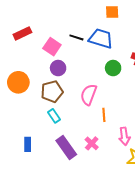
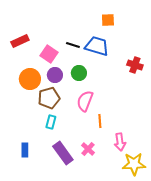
green circle: (113, 68) -> (79, 73), moved
orange circle: (18, 82) -> (30, 79), moved
cyan rectangle: (54, 116) -> (51, 122), turned 48

